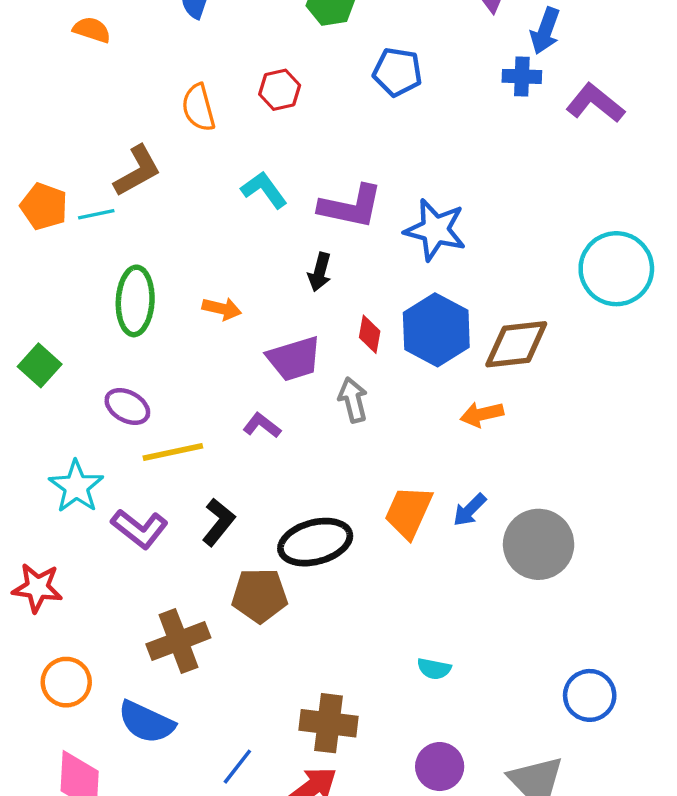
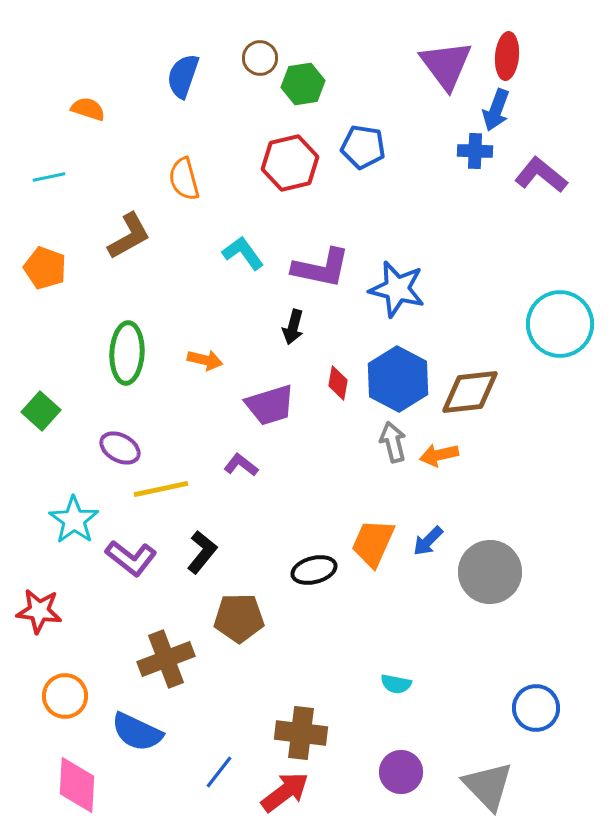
red hexagon: (280, 90) -> (290, 163), moved, size x1.5
cyan line: (96, 214) -> (49, 177), moved
gray arrow: (353, 400) -> (393, 442), moved
black ellipse: (315, 542) -> (314, 570), moved, size x0.7

